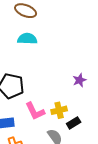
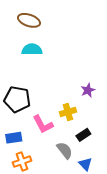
yellow cross: (59, 110) -> (68, 112), moved

